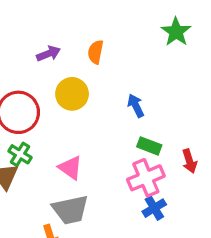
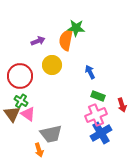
green star: (176, 32) -> (76, 28), moved, turned -30
orange semicircle: (96, 52) -> (66, 40), size x1.5
pink triangle: (70, 168) -> (28, 114), moved
blue cross: (154, 208) -> (101, 133), size x1.5

